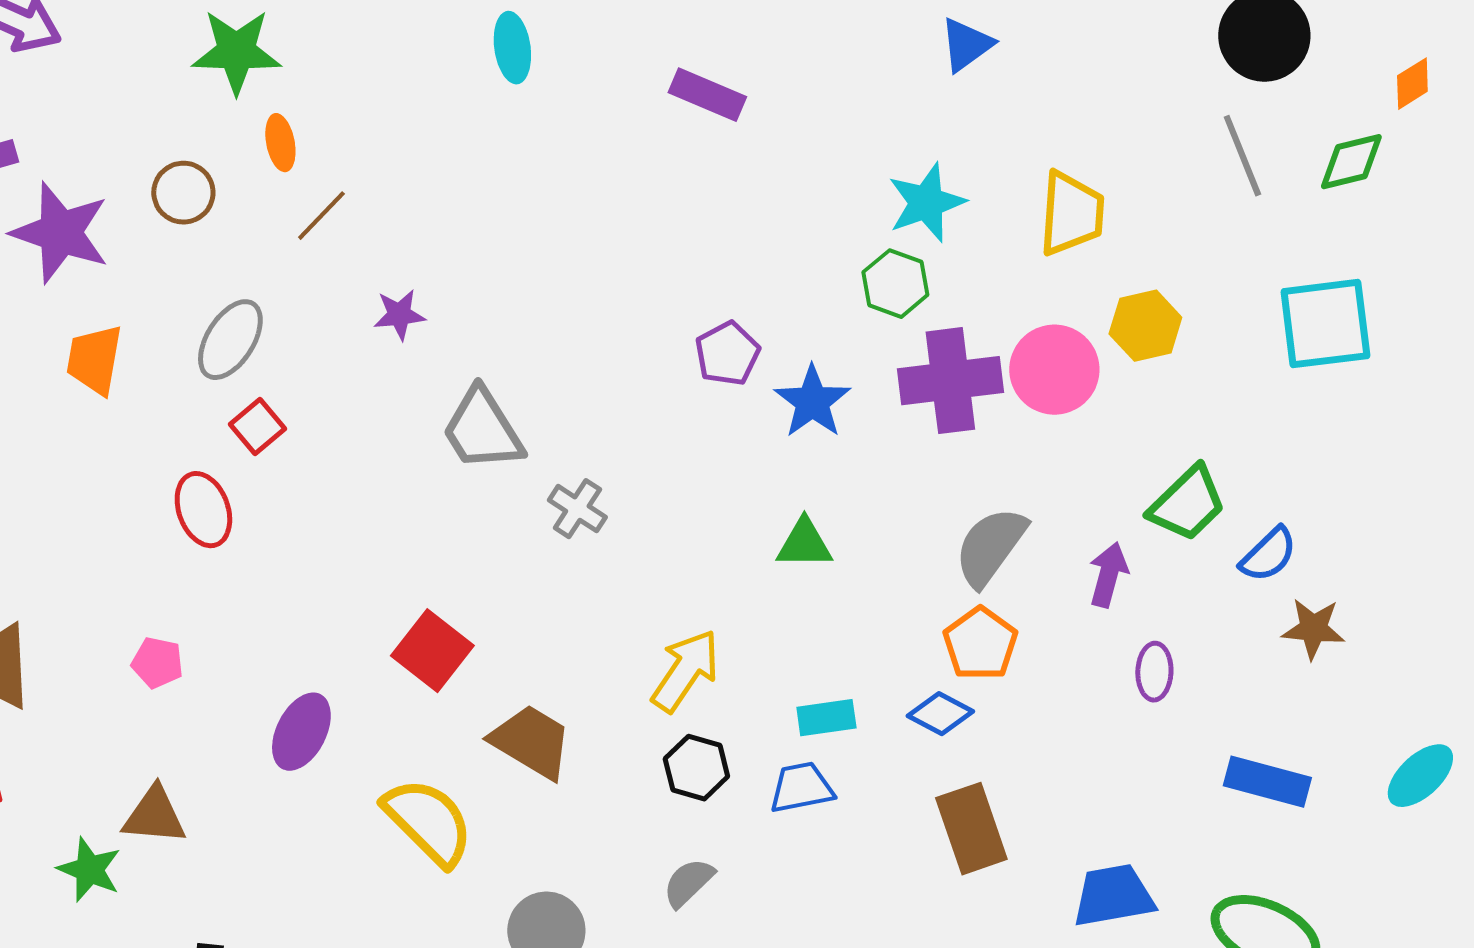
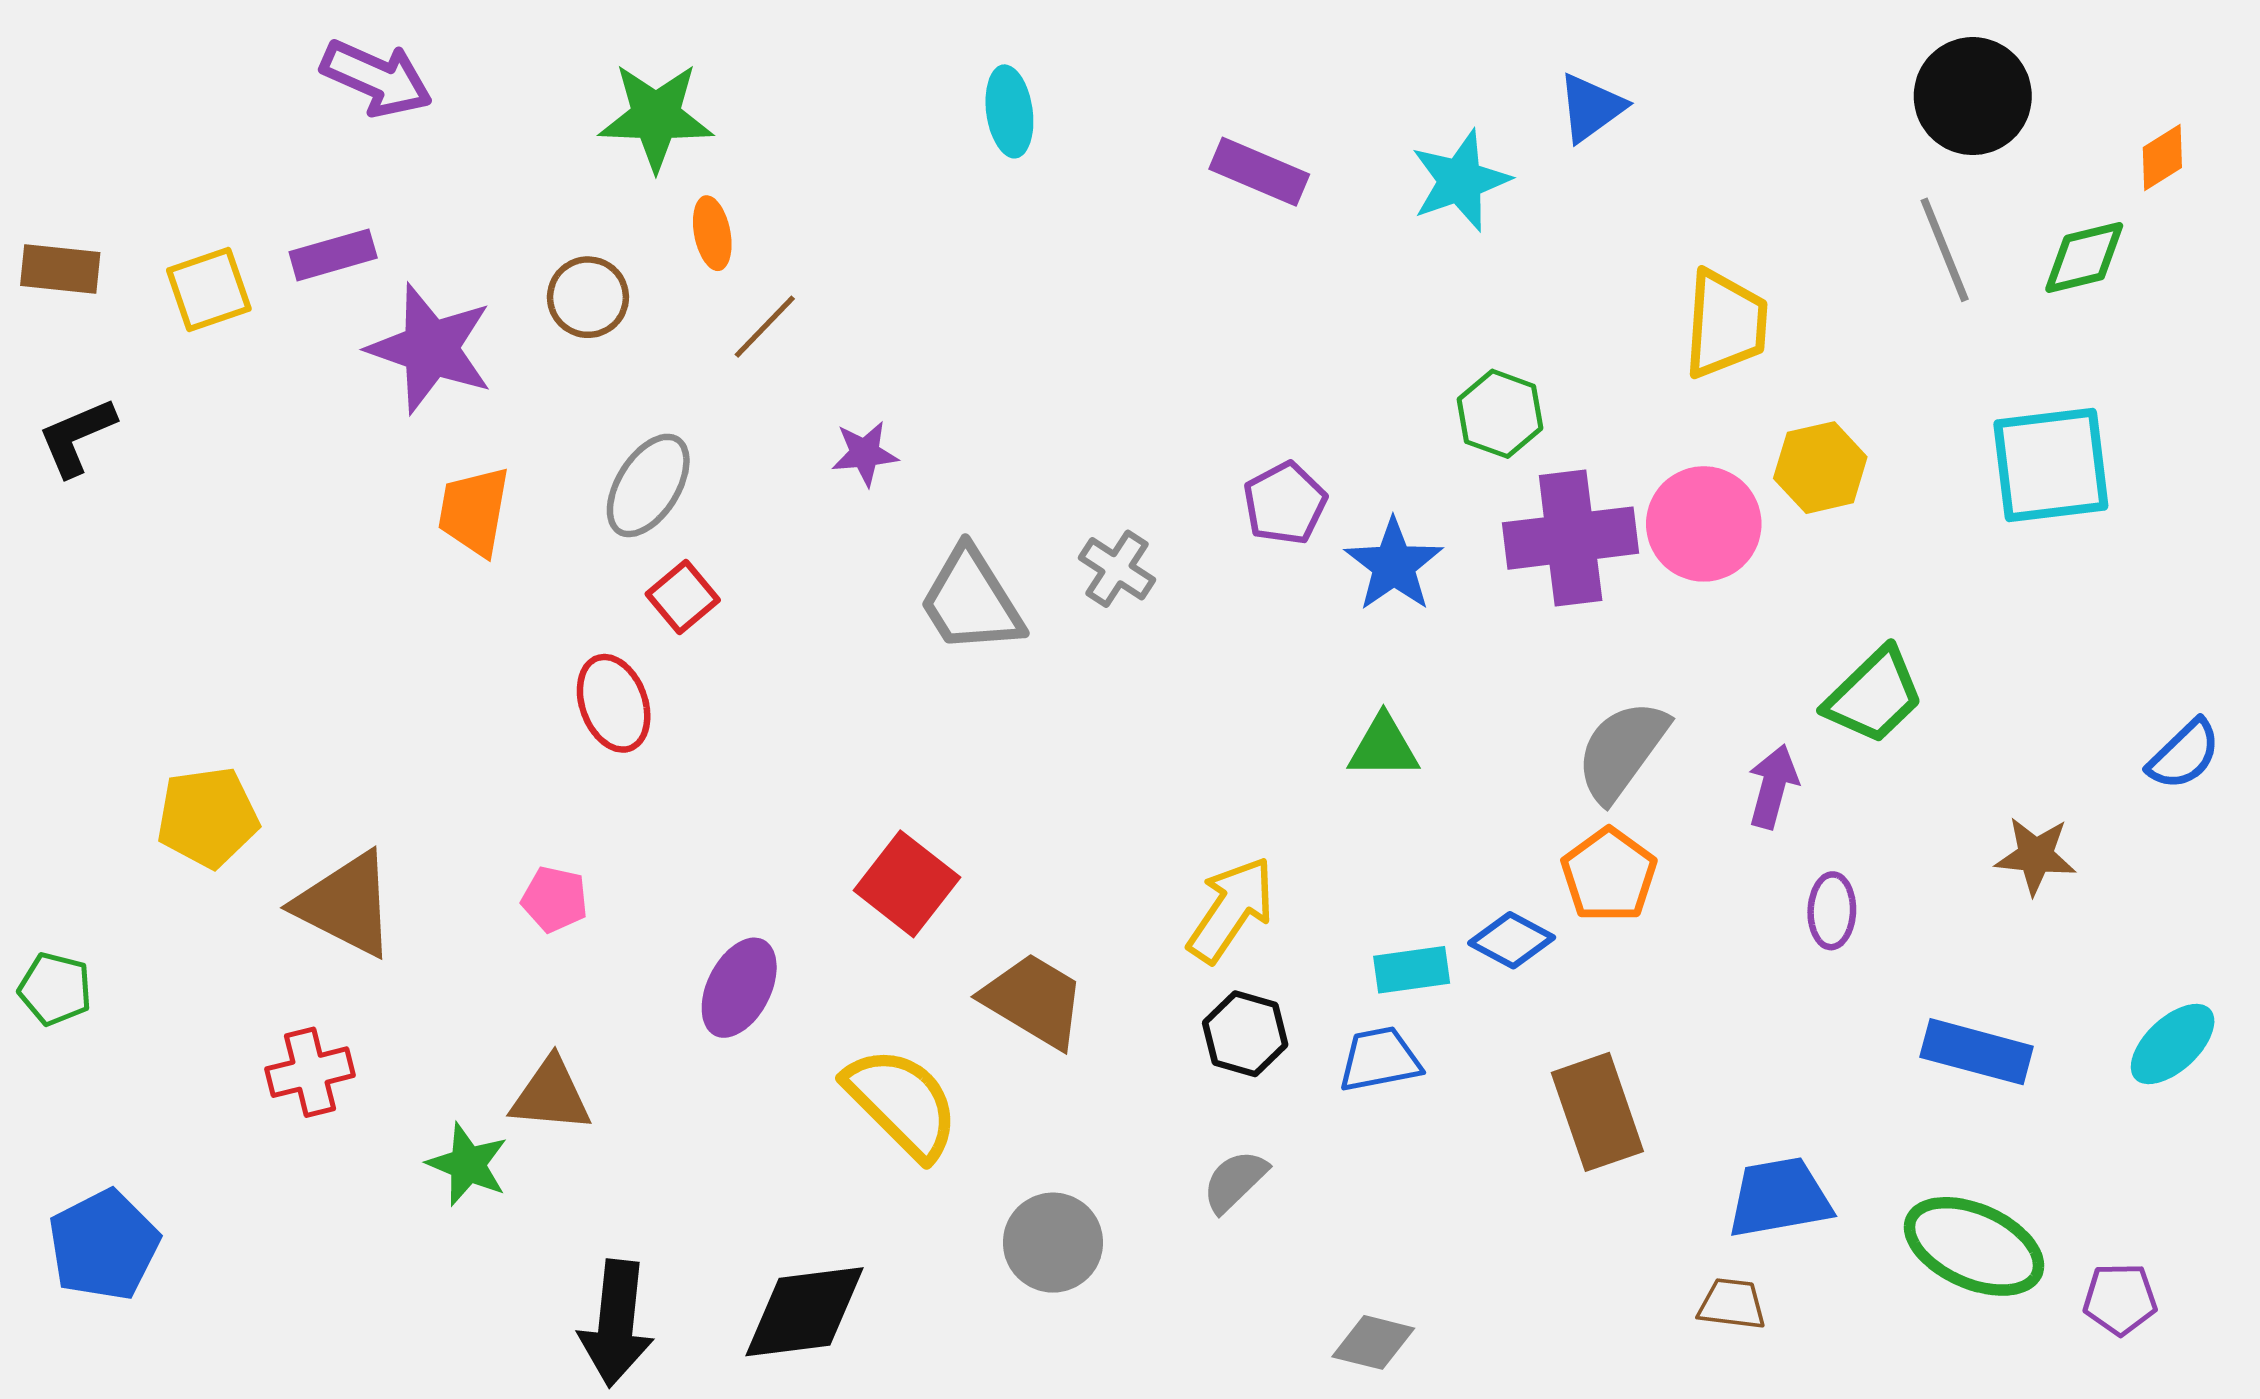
cyan star: (926, 203) -> (1460, 181), moved
gray cross: (577, 509) -> (1117, 569), moved
blue semicircle: (1268, 555) -> (2184, 755), moved
blue diamond: (940, 714) -> (1512, 940), moved

